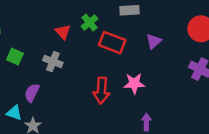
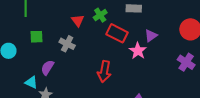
green square: (15, 57) -> (37, 37), turned -32
pink star: (134, 83) -> (138, 51), moved, turned 30

